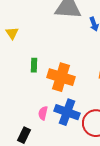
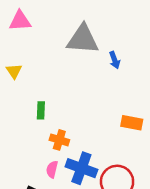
orange cross: (61, 77) -> (59, 140), moved, size x0.6

